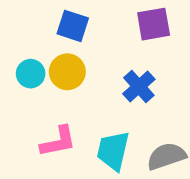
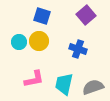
purple square: (154, 24) -> (86, 15), turned -30
blue cross: (139, 86) -> (78, 49), turned -30

